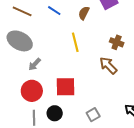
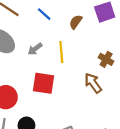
gray arrow: (35, 64) -> (35, 49), moved
red square: (66, 87) -> (44, 83), moved

